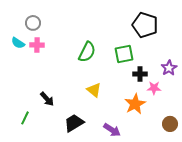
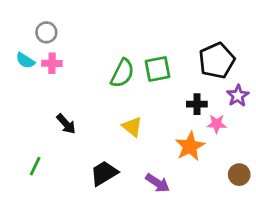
black pentagon: (145, 25) -> (217, 61), moved, turned 30
green square: (124, 54) -> (158, 69), moved
black arrow: (47, 99) -> (66, 124), moved

